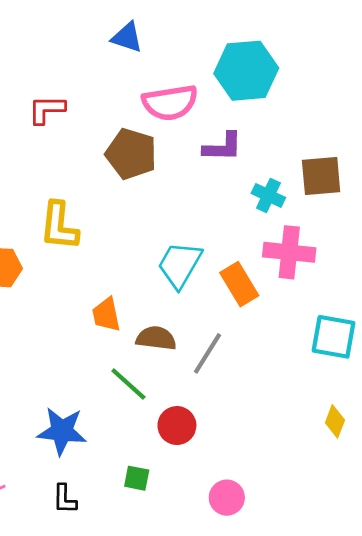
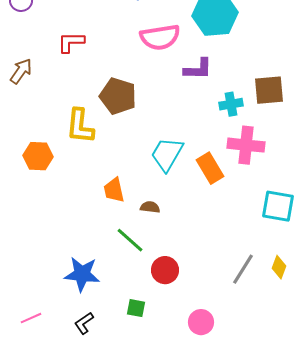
brown pentagon: (131, 154) -> (118, 96), moved
cyan cross: (268, 195) -> (231, 104), turned -35
brown semicircle: (156, 338) -> (150, 207), size x0.7
gray line: (207, 353) -> (243, 269), moved
black L-shape: (65, 499) -> (84, 323), turned 55

